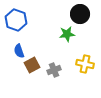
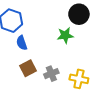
blue semicircle: (19, 51) -> (22, 43), moved
yellow cross: (85, 64) -> (79, 79), moved

